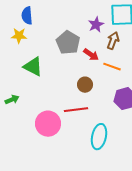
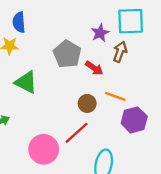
orange line: (112, 67) -> (115, 96), moved
red line: (76, 110) -> (77, 133), turned -35

